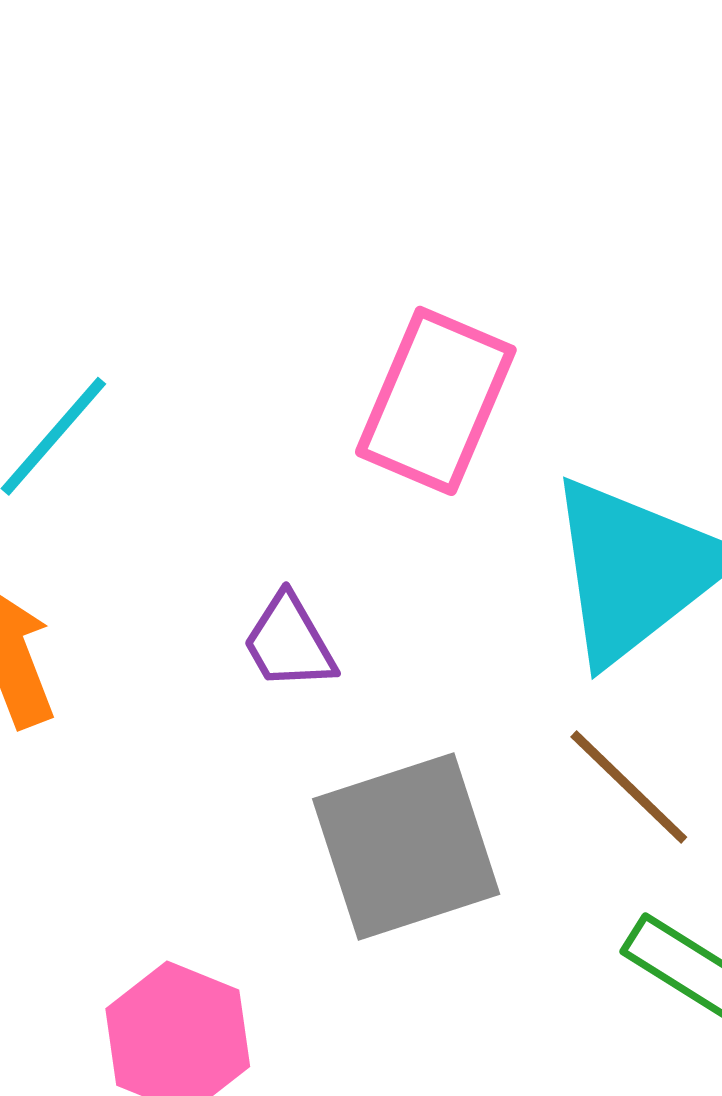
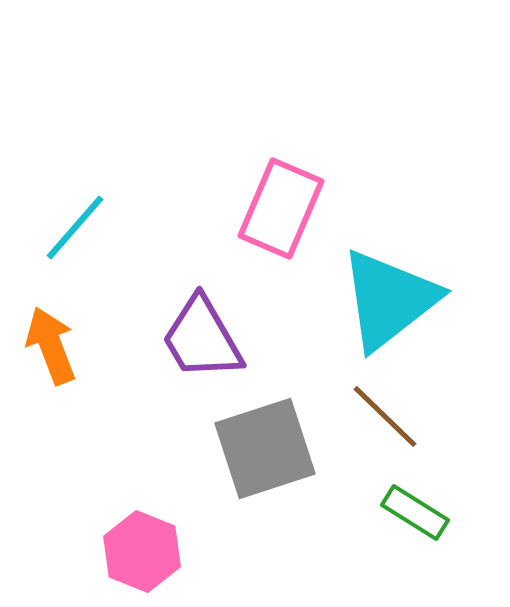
purple trapezoid: (289, 642) -> (202, 338), size x1.6

